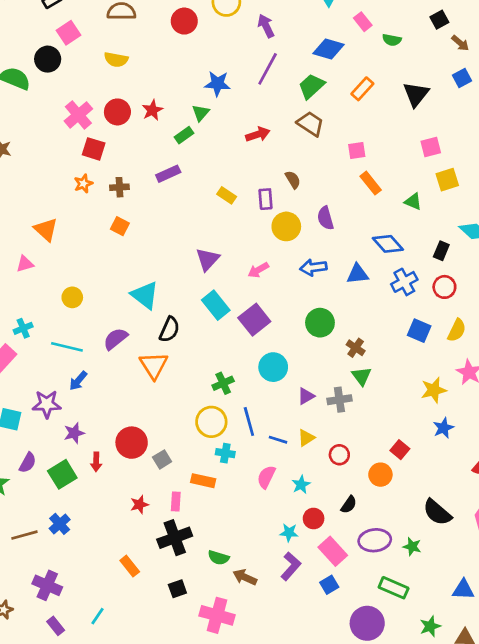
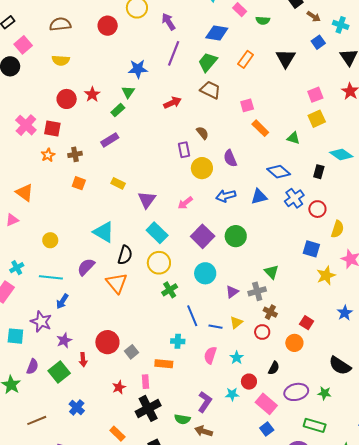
pink cross: (78, 115) -> (26, 125), moved
pink square: (431, 147) -> (315, 95), moved
yellow rectangle: (227, 195) -> (118, 183), moved
red circle: (444, 287) -> (317, 209), moved
purple square: (254, 320) -> (203, 236), moved
blue square: (419, 331) -> (311, 249), moved
brown cross: (356, 348) -> (270, 312), moved
purple star: (47, 404) -> (41, 322), turned 30
yellow circle: (211, 422) -> (159, 263), moved
blue star: (443, 428) -> (345, 313), moved
blue cross: (60, 524) -> (77, 407), moved
purple L-shape: (291, 566) -> (205, 402), moved

